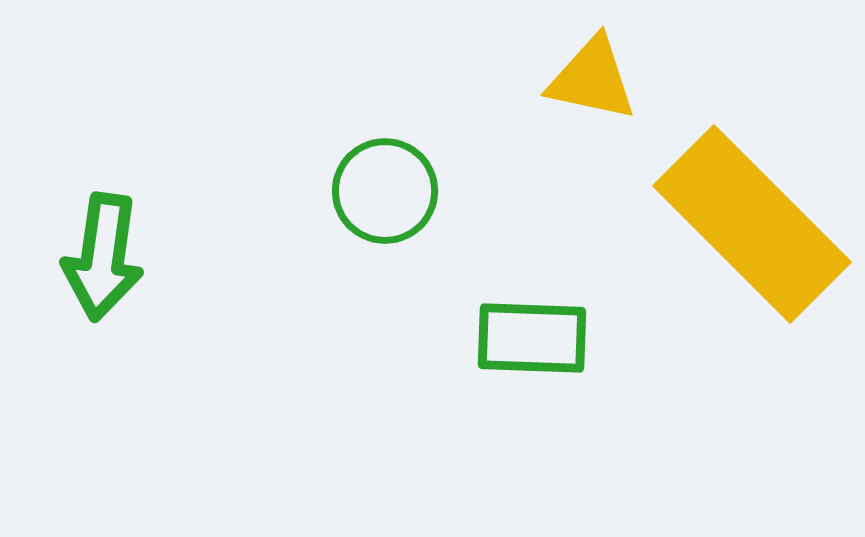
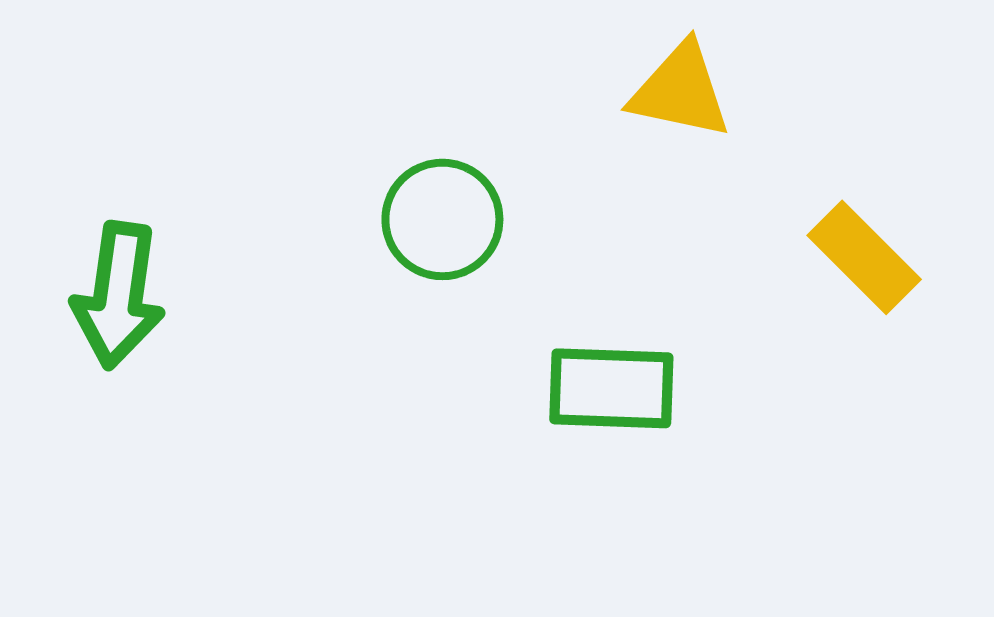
yellow rectangle: (752, 224) -> (864, 257), size x0.5

